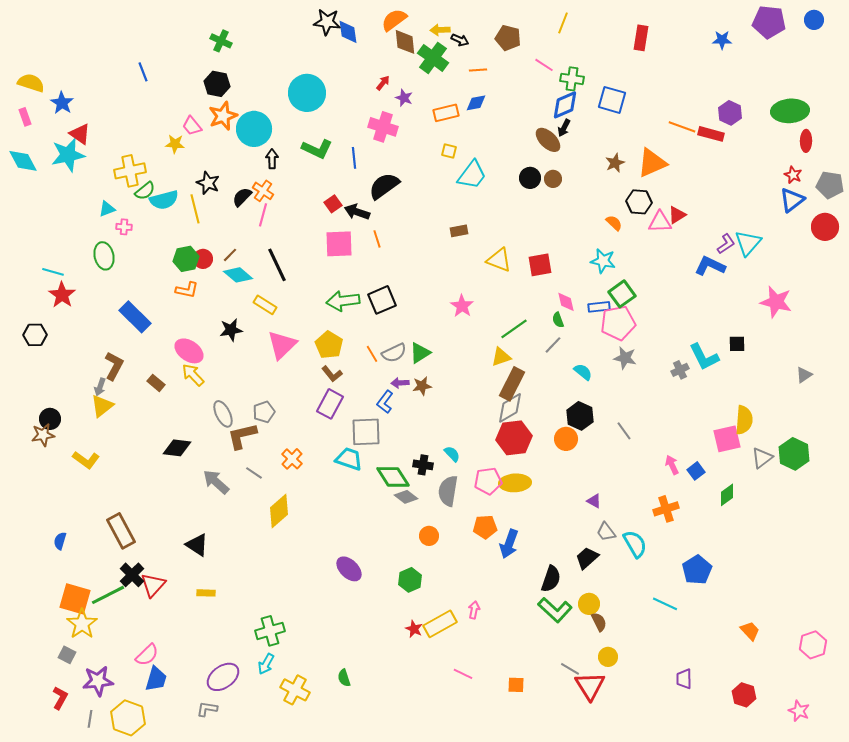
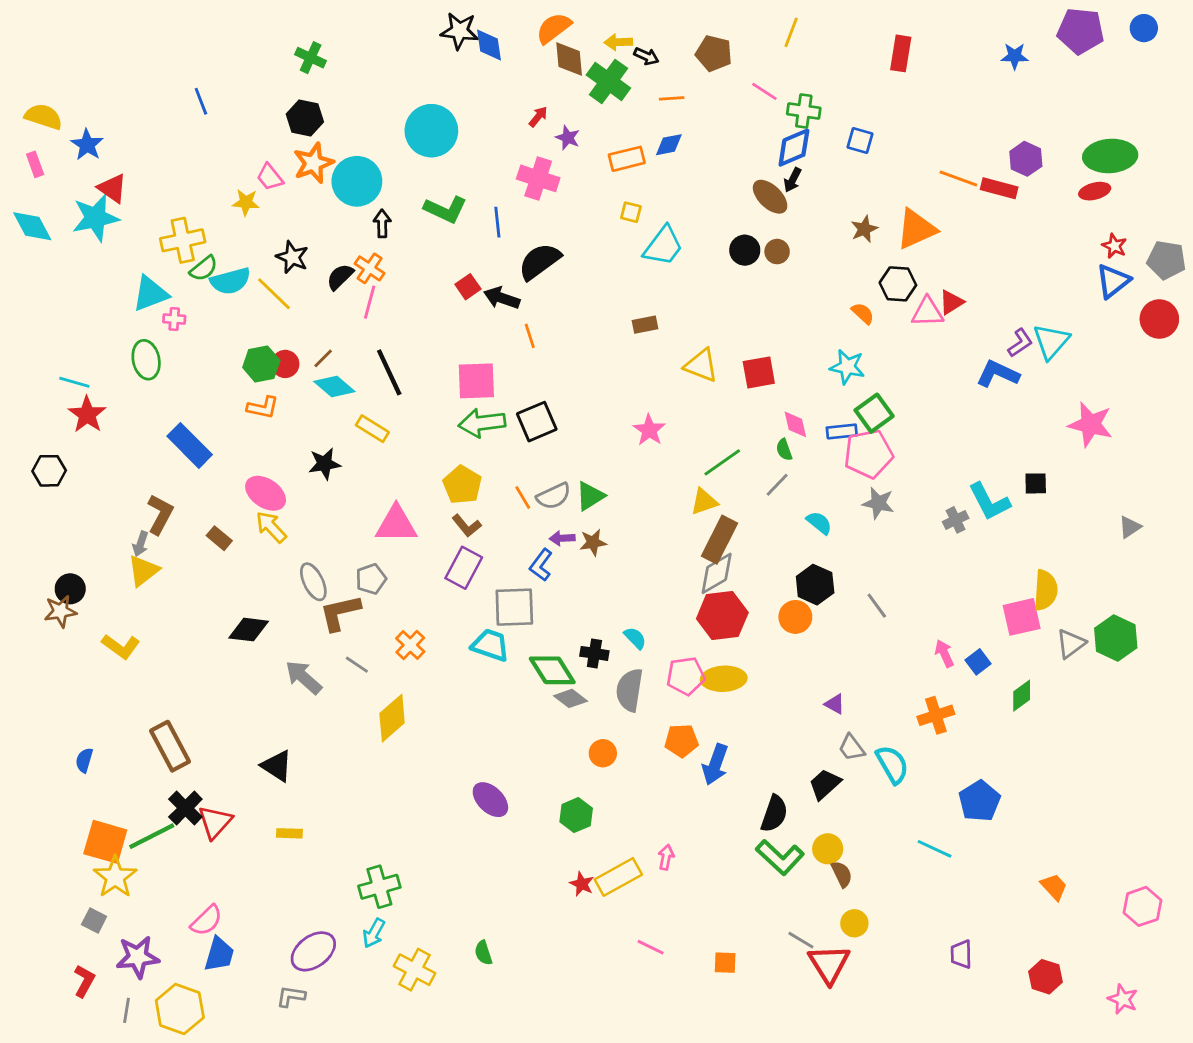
blue square: (612, 100) -> (860, 141), size x0.7
red ellipse: (806, 141) -> (1095, 191), moved, turned 75
cyan triangle: (107, 209) -> (150, 294), size x1.6
yellow line: (195, 209) -> (274, 294), turned -32
pink square: (339, 244) -> (476, 381), moved
pink triangle: (282, 345) -> (396, 524), moved, turned 44

